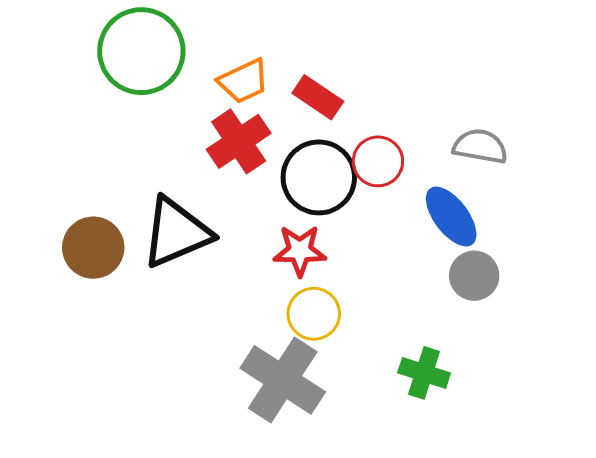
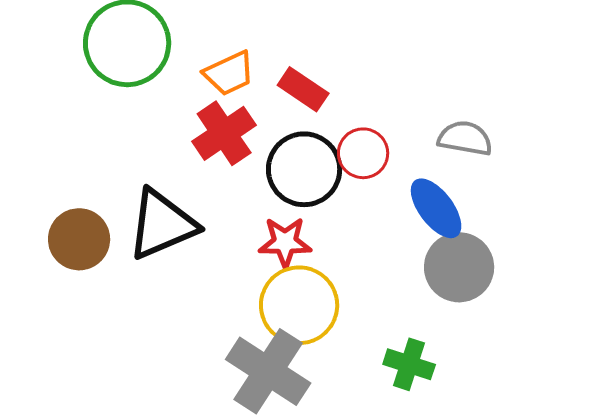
gray circle: (474, 276) -> (459, 267), size x1.4
yellow circle: (314, 314) -> (299, 305), size x1.5

